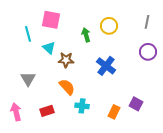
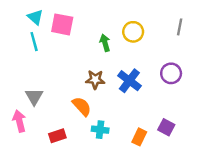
cyan triangle: (49, 48) -> (35, 17), moved
purple circle: (148, 52) -> (171, 73), moved
brown star: (66, 60) -> (95, 79), moved
pink arrow: (16, 112) -> (19, 121), moved

